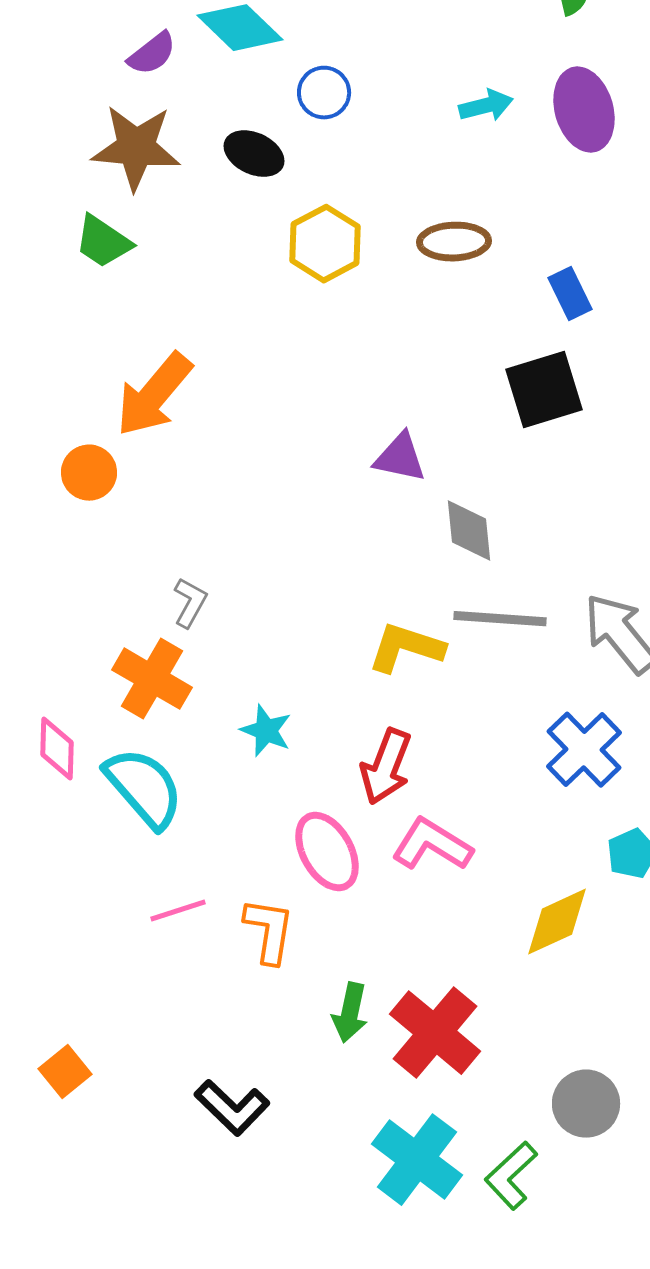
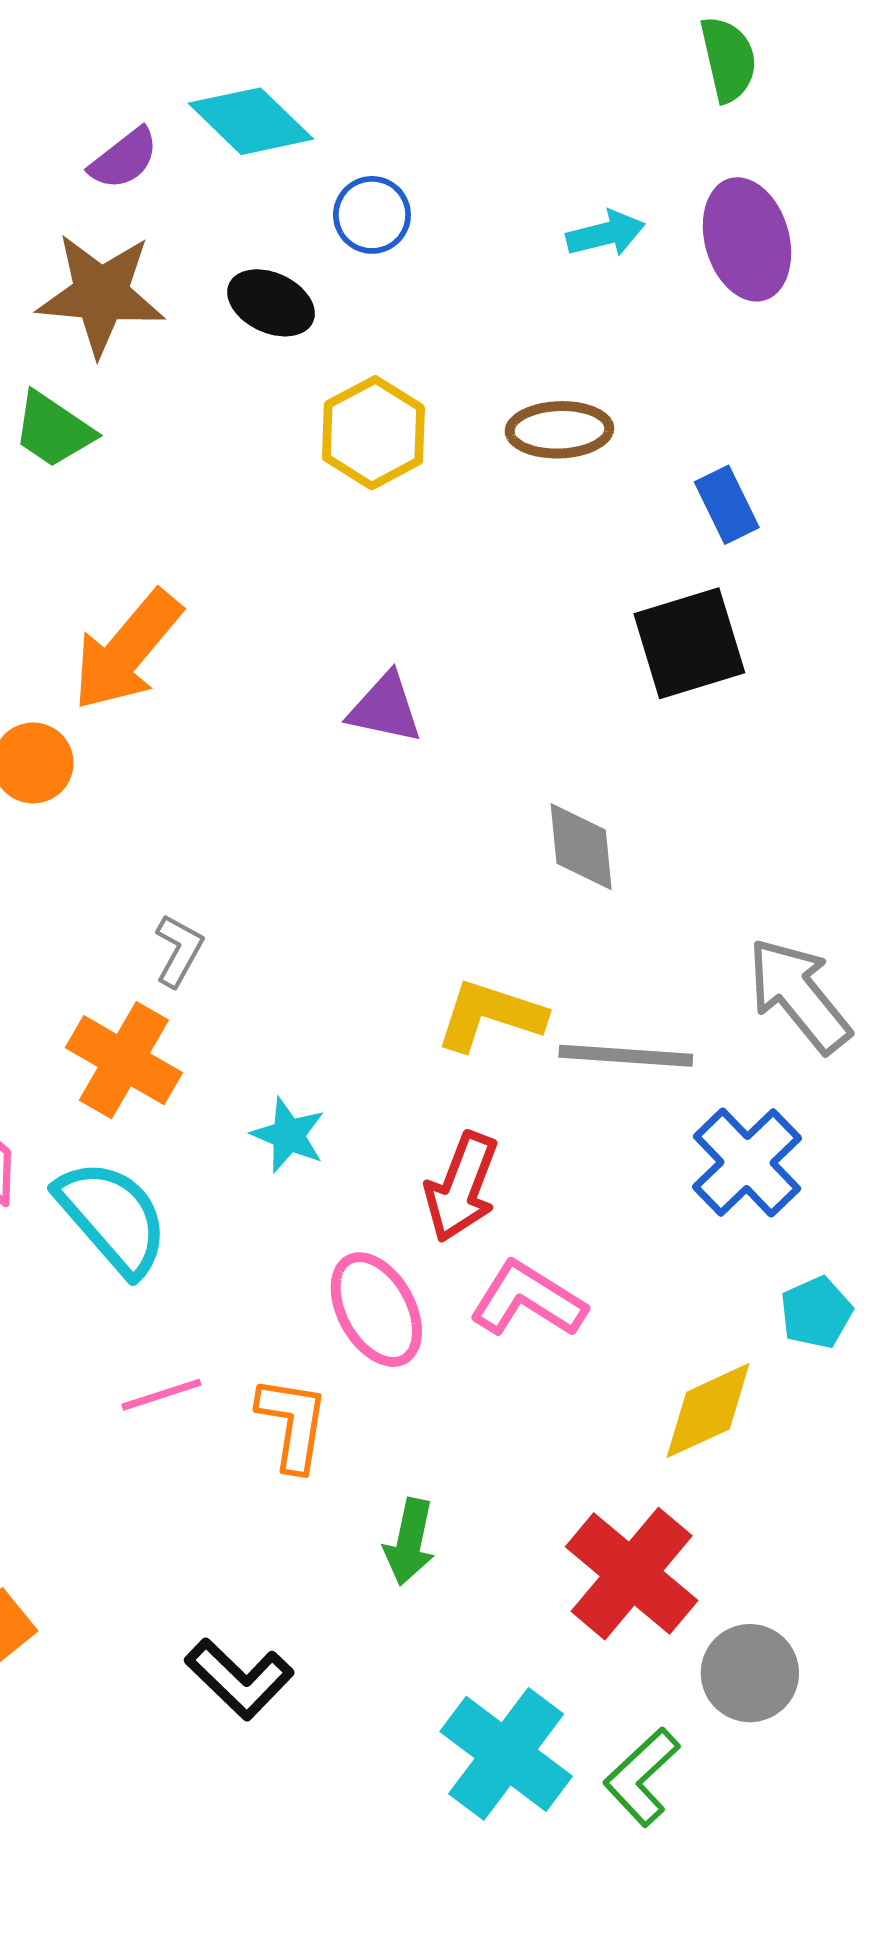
purple triangle: (400, 458) -> (385, 708), moved
gray line: (500, 619) -> (626, 1056), moved
red cross: (435, 1033) -> (632, 1574), moved

